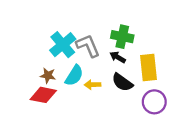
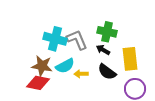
cyan cross: (63, 45) -> (55, 39), turned -35
brown star: (48, 76) -> (42, 66), size x1.5
cyan semicircle: (74, 76) -> (65, 66), turned 30

